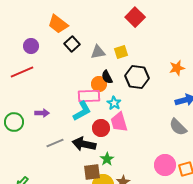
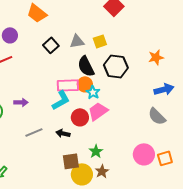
black square: (72, 44) -> (51, 45), moved
black semicircle: (107, 77) -> (86, 66), size x1.5
orange circle: (99, 84) -> (85, 84), moved
pink trapezoid: (119, 122) -> (98, 111), turned 70
black arrow: (84, 144) -> (63, 133), size x0.6
green star: (107, 159) -> (96, 151), moved

